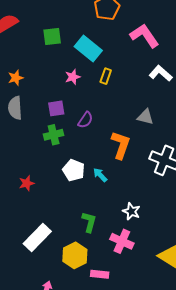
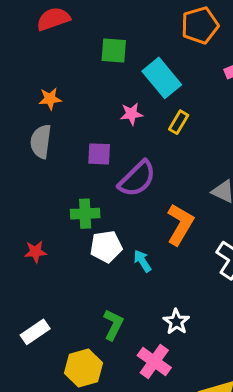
purple semicircle: (85, 120) -> (137, 179), size x1.6
green cross: (54, 135) -> (85, 214), moved
white pentagon: (74, 170) -> (106, 247), turned 30
white rectangle: (37, 238) -> (35, 332), size x0.7

